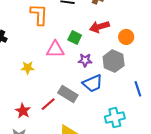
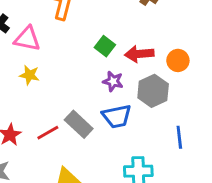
red arrow: (99, 27) -> (139, 54), moved
pink triangle: (55, 49) -> (27, 39), moved

